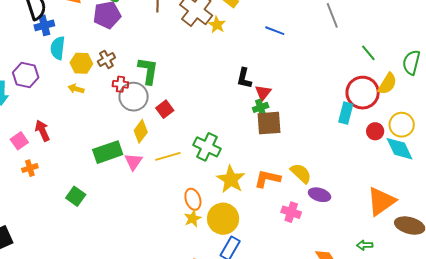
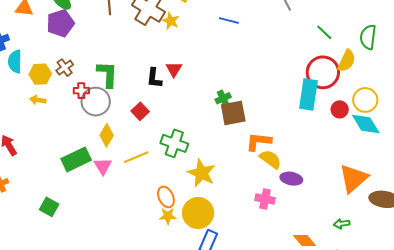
black L-shape: (244, 78) -> (154, 78), moved
red triangle: (263, 93) -> (174, 69), moved
red square: (165, 109) -> (140, 111), moved
cyan rectangle: (346, 113) -> (308, 94), size x1.4
orange L-shape: (268, 179) -> (259, 142), moved
yellow star: (193, 218) -> (168, 216), turned 30

